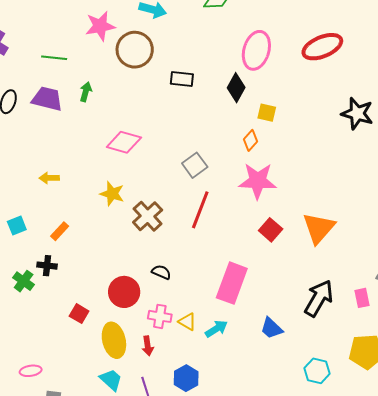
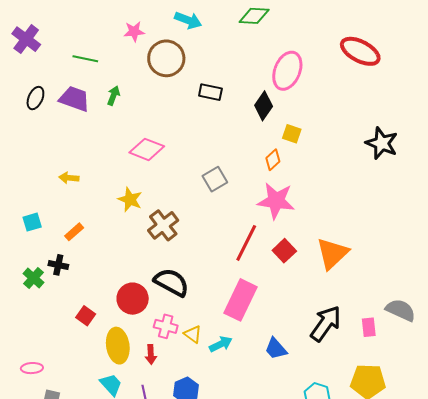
pink star: (100, 26) -> (134, 32), size x0.7
red ellipse: (322, 47) -> (360, 51), moved, turned 45
red line: (200, 210) -> (246, 243), moved
black semicircle: (161, 272) -> (171, 282), size x1.8

